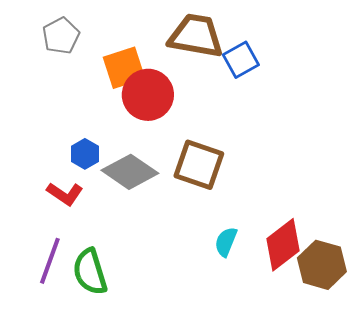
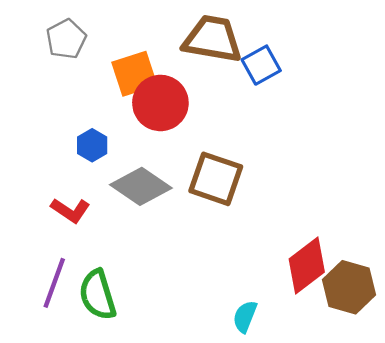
blue hexagon: (85, 154) -> (92, 145), moved
cyan semicircle: (226, 242) -> (245, 317), moved

